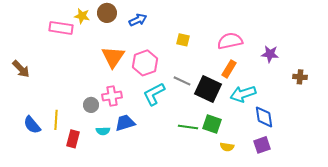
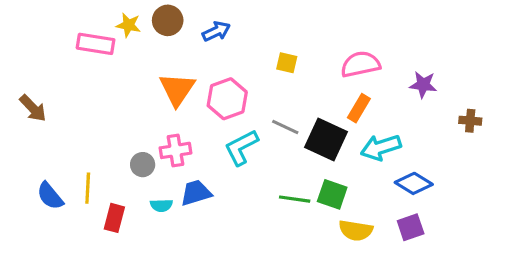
blue diamond: (264, 117) -> (414, 183), turned -50
yellow semicircle: (227, 147) -> (356, 230), size x1.5

